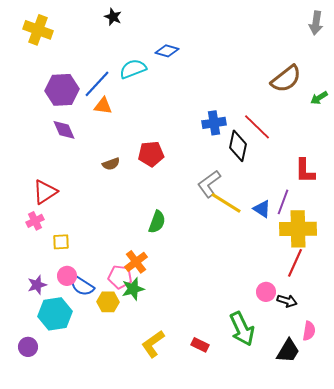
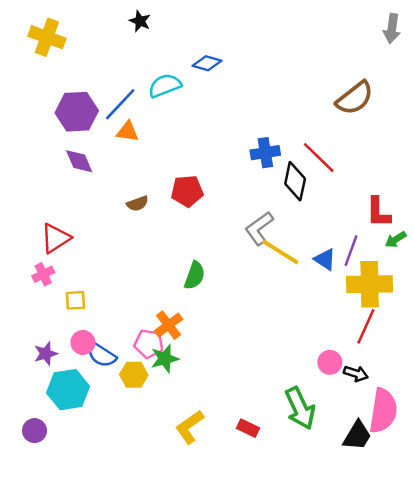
green arrow: (319, 98) -> (396, 239), moved
pink semicircle: (309, 331) -> (383, 411), size x1.8

